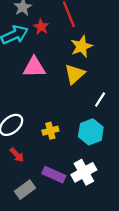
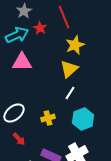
pink triangle: (34, 67) -> (22, 62), moved
white line: (100, 100) -> (70, 93), moved

